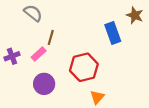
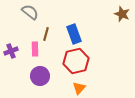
blue rectangle: (113, 33) -> (74, 34), moved
pink rectangle: (39, 54) -> (35, 49), turned -48
orange triangle: (97, 97) -> (79, 88), moved

